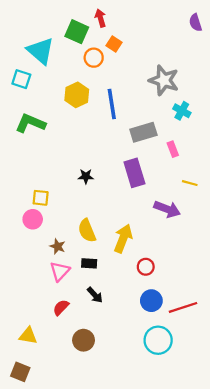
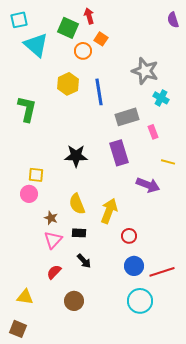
cyan square: (21, 79) -> (19, 20), moved, turned -30
green L-shape: (30, 123) -> (27, 109), turned 80
black star: (86, 176) -> (76, 156), size x1.6

